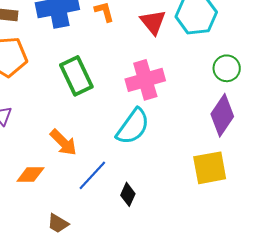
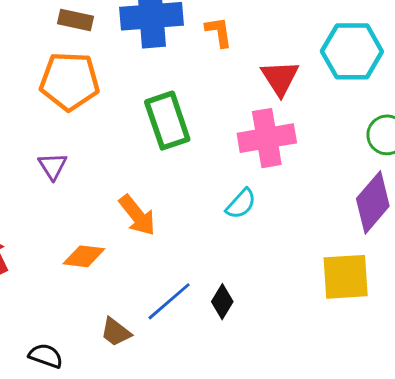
red triangle: (153, 22) -> (280, 78), moved
cyan semicircle: (133, 127) -> (241, 204), size x0.6
blue line: (92, 175) -> (169, 301), moved

